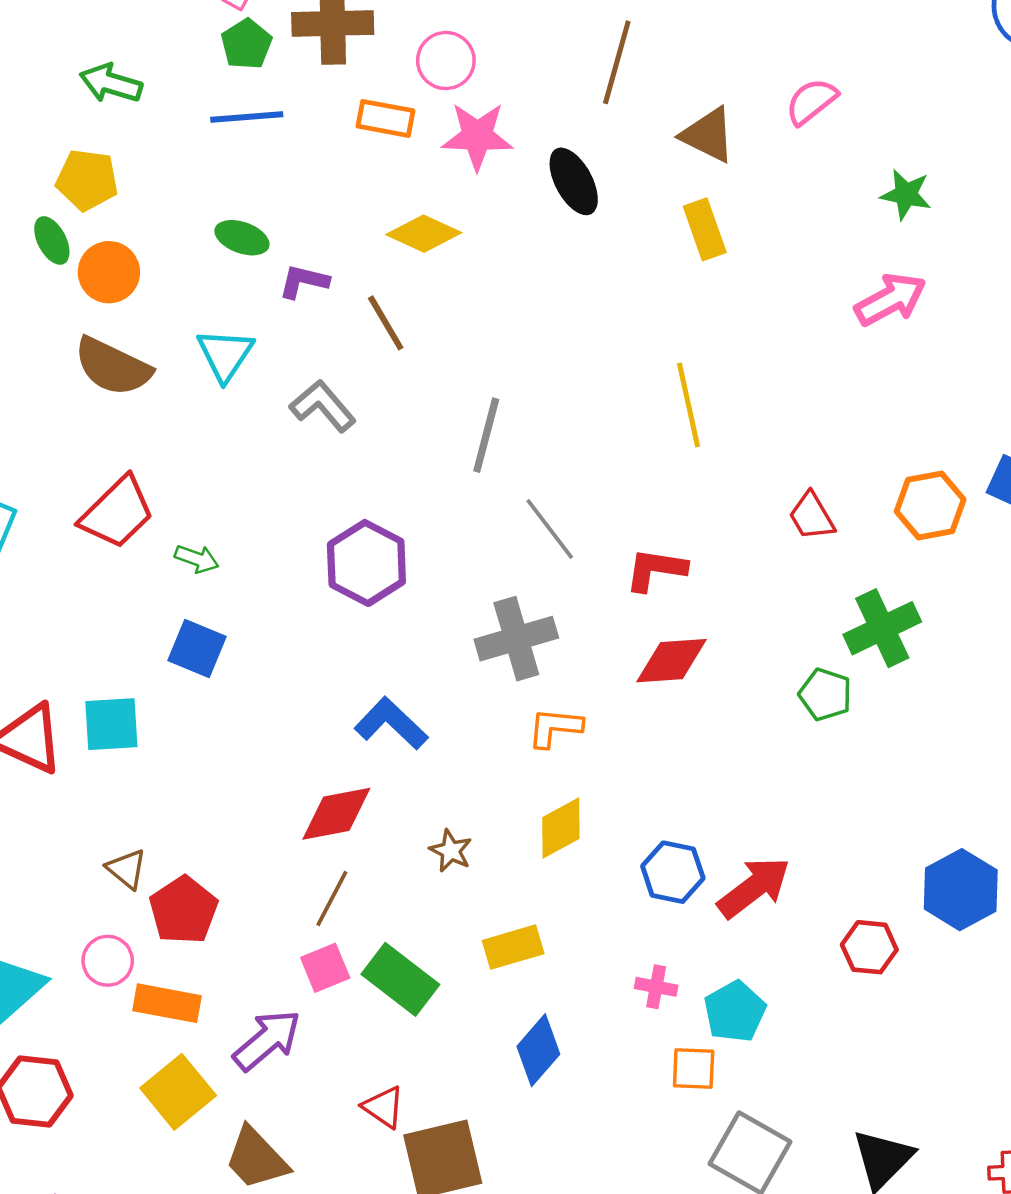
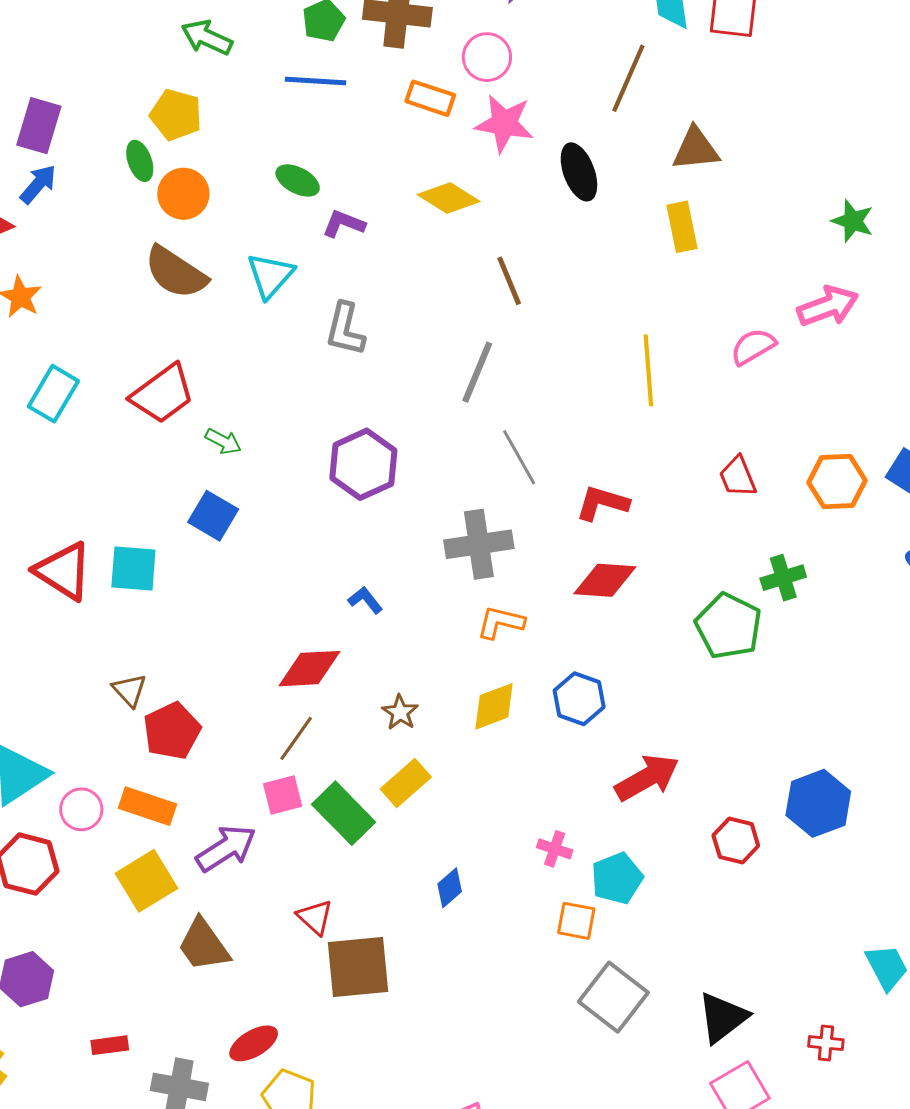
pink semicircle: (811, 101) -> (753, 347), moved
brown triangle: (708, 135) -> (696, 149), turned -40
brown line: (386, 323) -> (509, 281), moved
gray L-shape: (323, 406) -> (345, 329), turned -134
green cross: (882, 628) -> (783, 578), size x0.7
green pentagon: (825, 695) -> (728, 626), size x1.5
blue L-shape: (391, 723) -> (365, 600), size x0.6
blue hexagon: (673, 872) -> (579, 699), moved
yellow rectangle: (513, 947) -> (406, 783), moved, turned -33
pink circle: (108, 961) -> (81, 809), moved
blue diamond: (538, 1050) -> (450, 888), size x0.7

